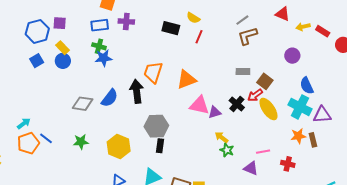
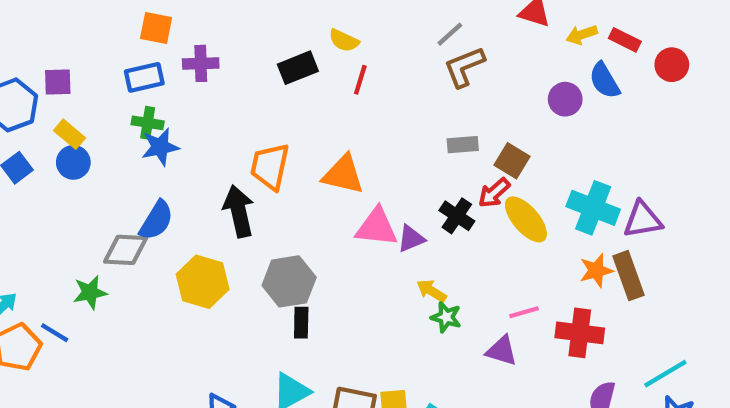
black rectangle: (171, 28) -> (298, 68), turned -30
orange triangle: (187, 80) -> (343, 174), turned 40
blue semicircle: (307, 86) -> (604, 81), moved
blue semicircle: (110, 98) -> (156, 220), moved
brown rectangle: (313, 140) -> (628, 276), size x1.5
green star: (81, 142) -> (90, 292), moved
yellow hexagon: (119, 147) -> (203, 282), moved
red cross: (288, 164) -> (580, 333), size x1.5

